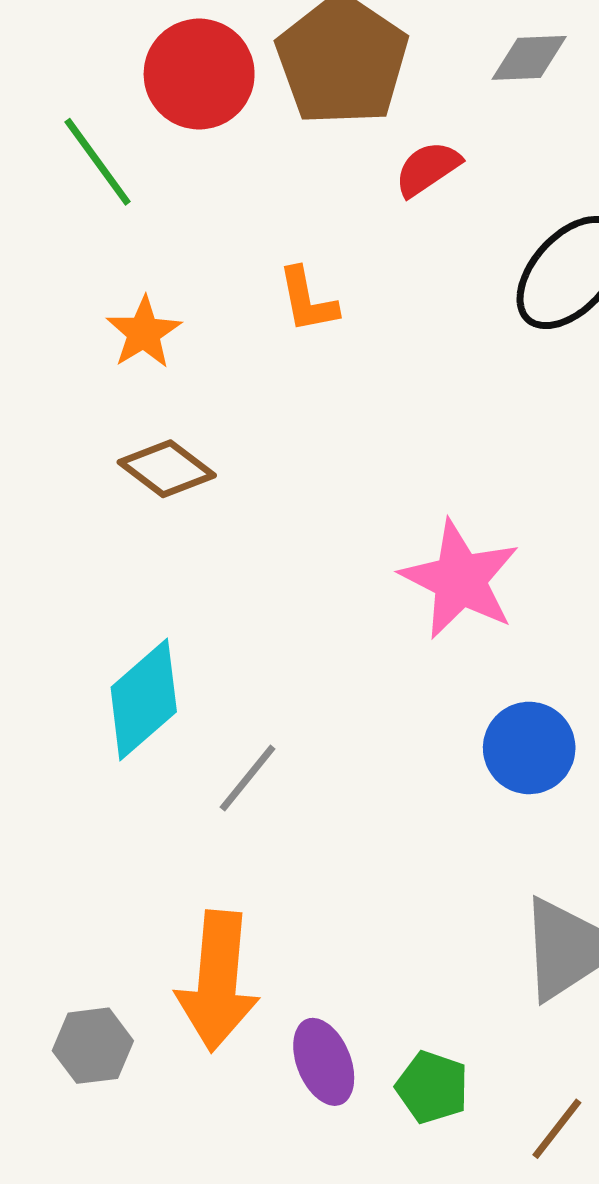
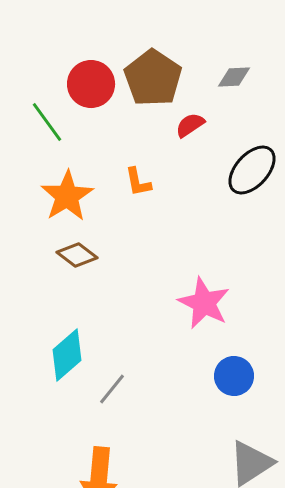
orange star: (144, 333) -> (67, 196), size x1.6

